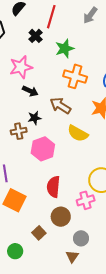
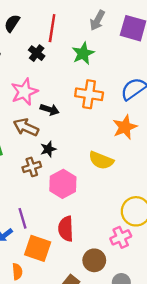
green star: (65, 49) -> (83, 53), moved
black arrow: (30, 91) -> (50, 110), moved
brown arrow: (60, 106) -> (26, 127), moved
red semicircle: (53, 187) -> (66, 229), moved

